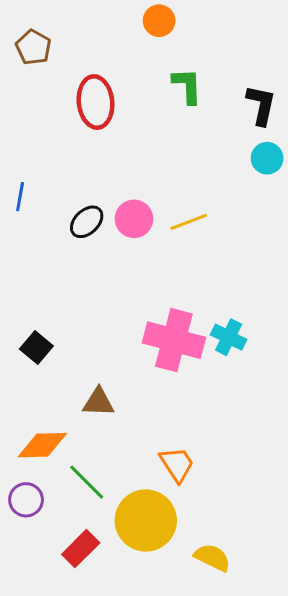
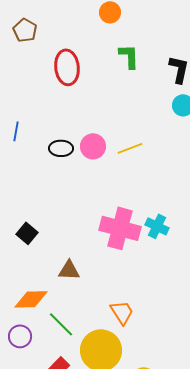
black ellipse: (87, 222) -> (61, 148), turned 45

